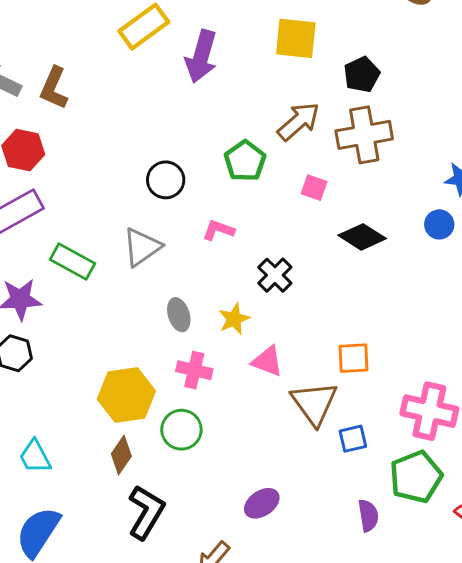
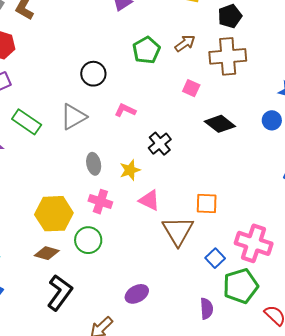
brown arrow: (299, 121) -> (185, 43), size x0.7
green pentagon: (245, 161) -> (146, 50), moved
blue square: (353, 439) -> (215, 258), moved, turned -36
brown diamond: (121, 455) -> (47, 253), turned 65

